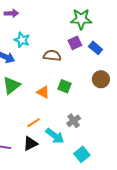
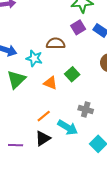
cyan star: (22, 40) -> (34, 58), moved
green square: (64, 86) -> (72, 74), turned 32
gray cross: (74, 121) -> (86, 110), turned -32

